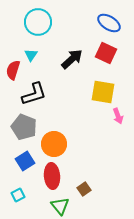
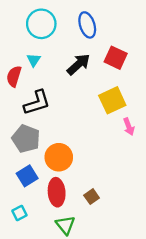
blue ellipse: (109, 23) -> (87, 25), moved, turned 40
yellow square: (103, 92) -> (112, 100), turned -35
brown square: (84, 189) -> (92, 197), moved

